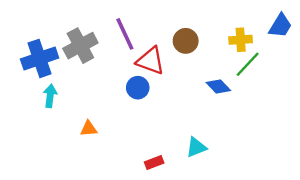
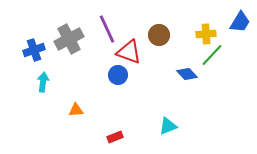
blue cross: (40, 58) -> (34, 50), size x0.7
red rectangle: (154, 162) -> (115, 137), moved

